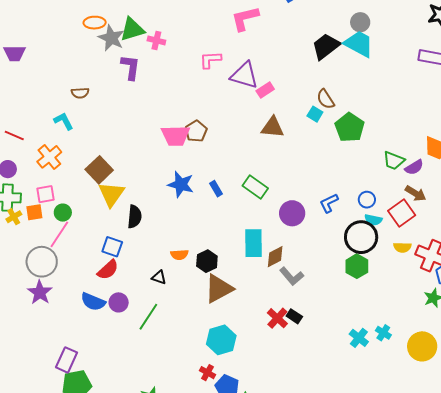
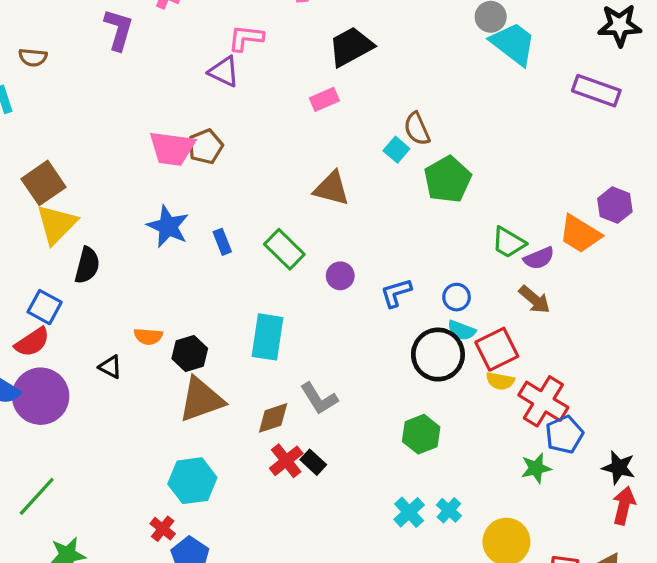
cyan trapezoid: (359, 44) -> (513, 44), moved
black trapezoid: (326, 46) -> (351, 47), moved
purple triangle: (244, 75) -> (224, 72), moved, size x0.7
brown triangle: (273, 127) -> (332, 188), moved
purple circle: (292, 213) -> (340, 276), moved, size x0.7
red square: (402, 213) -> (497, 349), moved
brown diamond: (275, 257) -> (273, 418), moved
green hexagon: (357, 266) -> (421, 434), moved
purple circle: (119, 302) -> (41, 396), size x1.8
green line: (148, 317) -> (37, 496), moved

